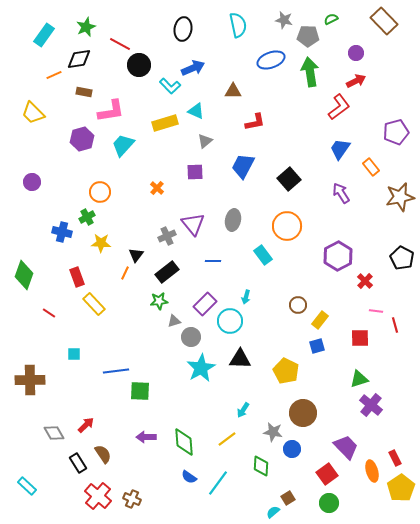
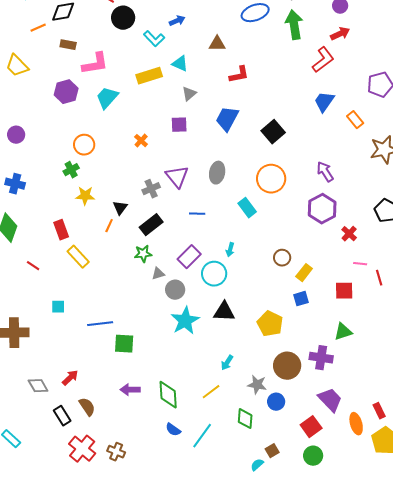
blue arrow: (193, 68) -> (177, 21), size x0.7
purple arrow: (341, 193) -> (325, 172), moved
blue cross: (62, 232) -> (15, 184), moved
purple cross: (371, 405) -> (321, 358), moved, turned -30

